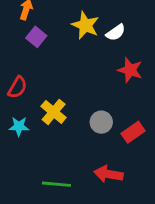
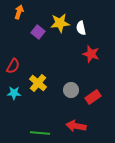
yellow star: (85, 25) -> (60, 23), turned -30
white semicircle: (116, 33) -> (81, 28), turned 112
purple square: (36, 37) -> (38, 32), moved

